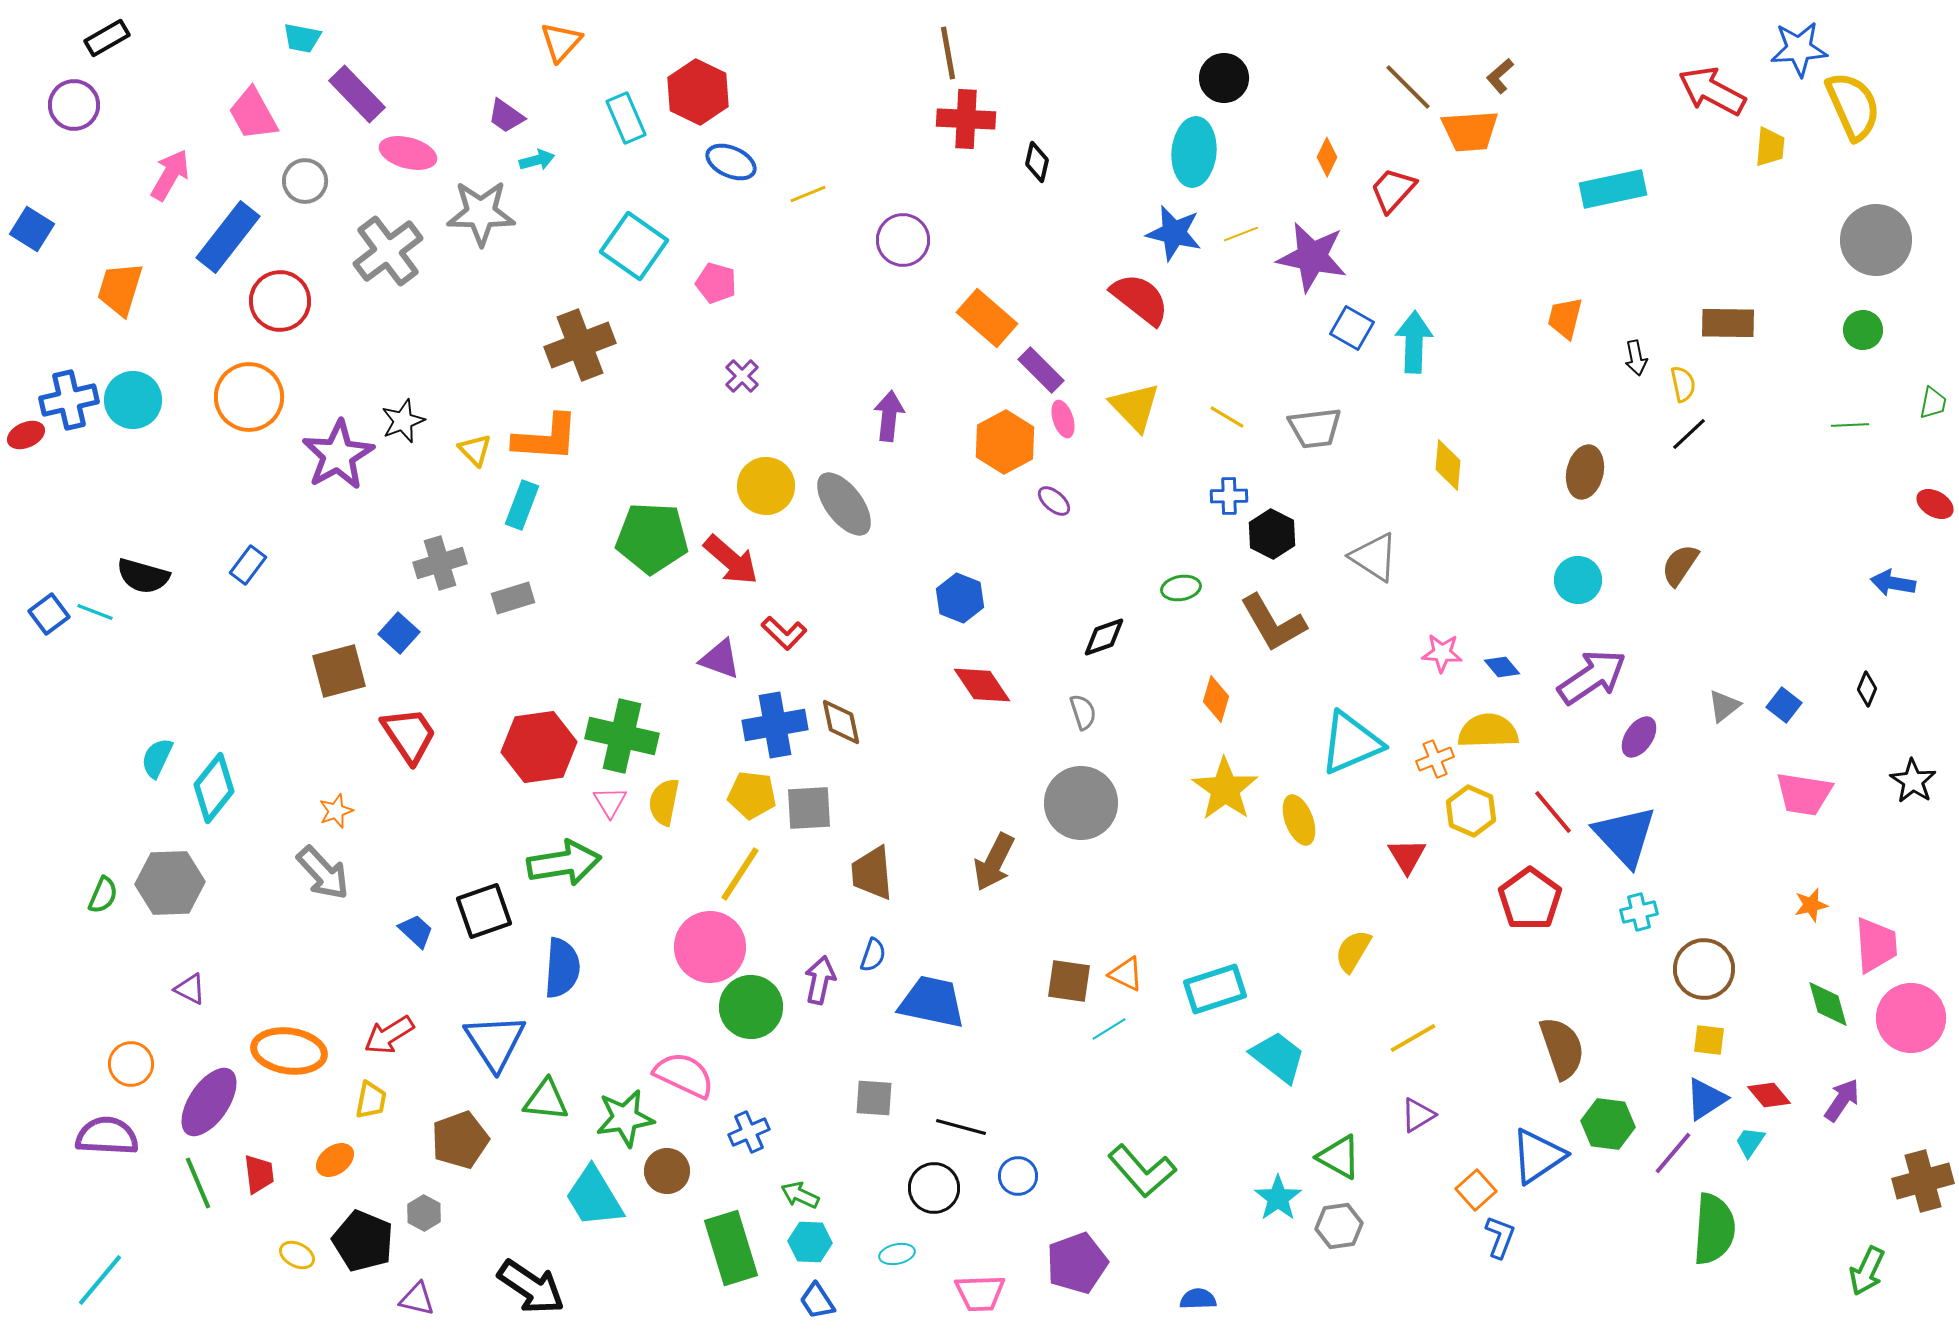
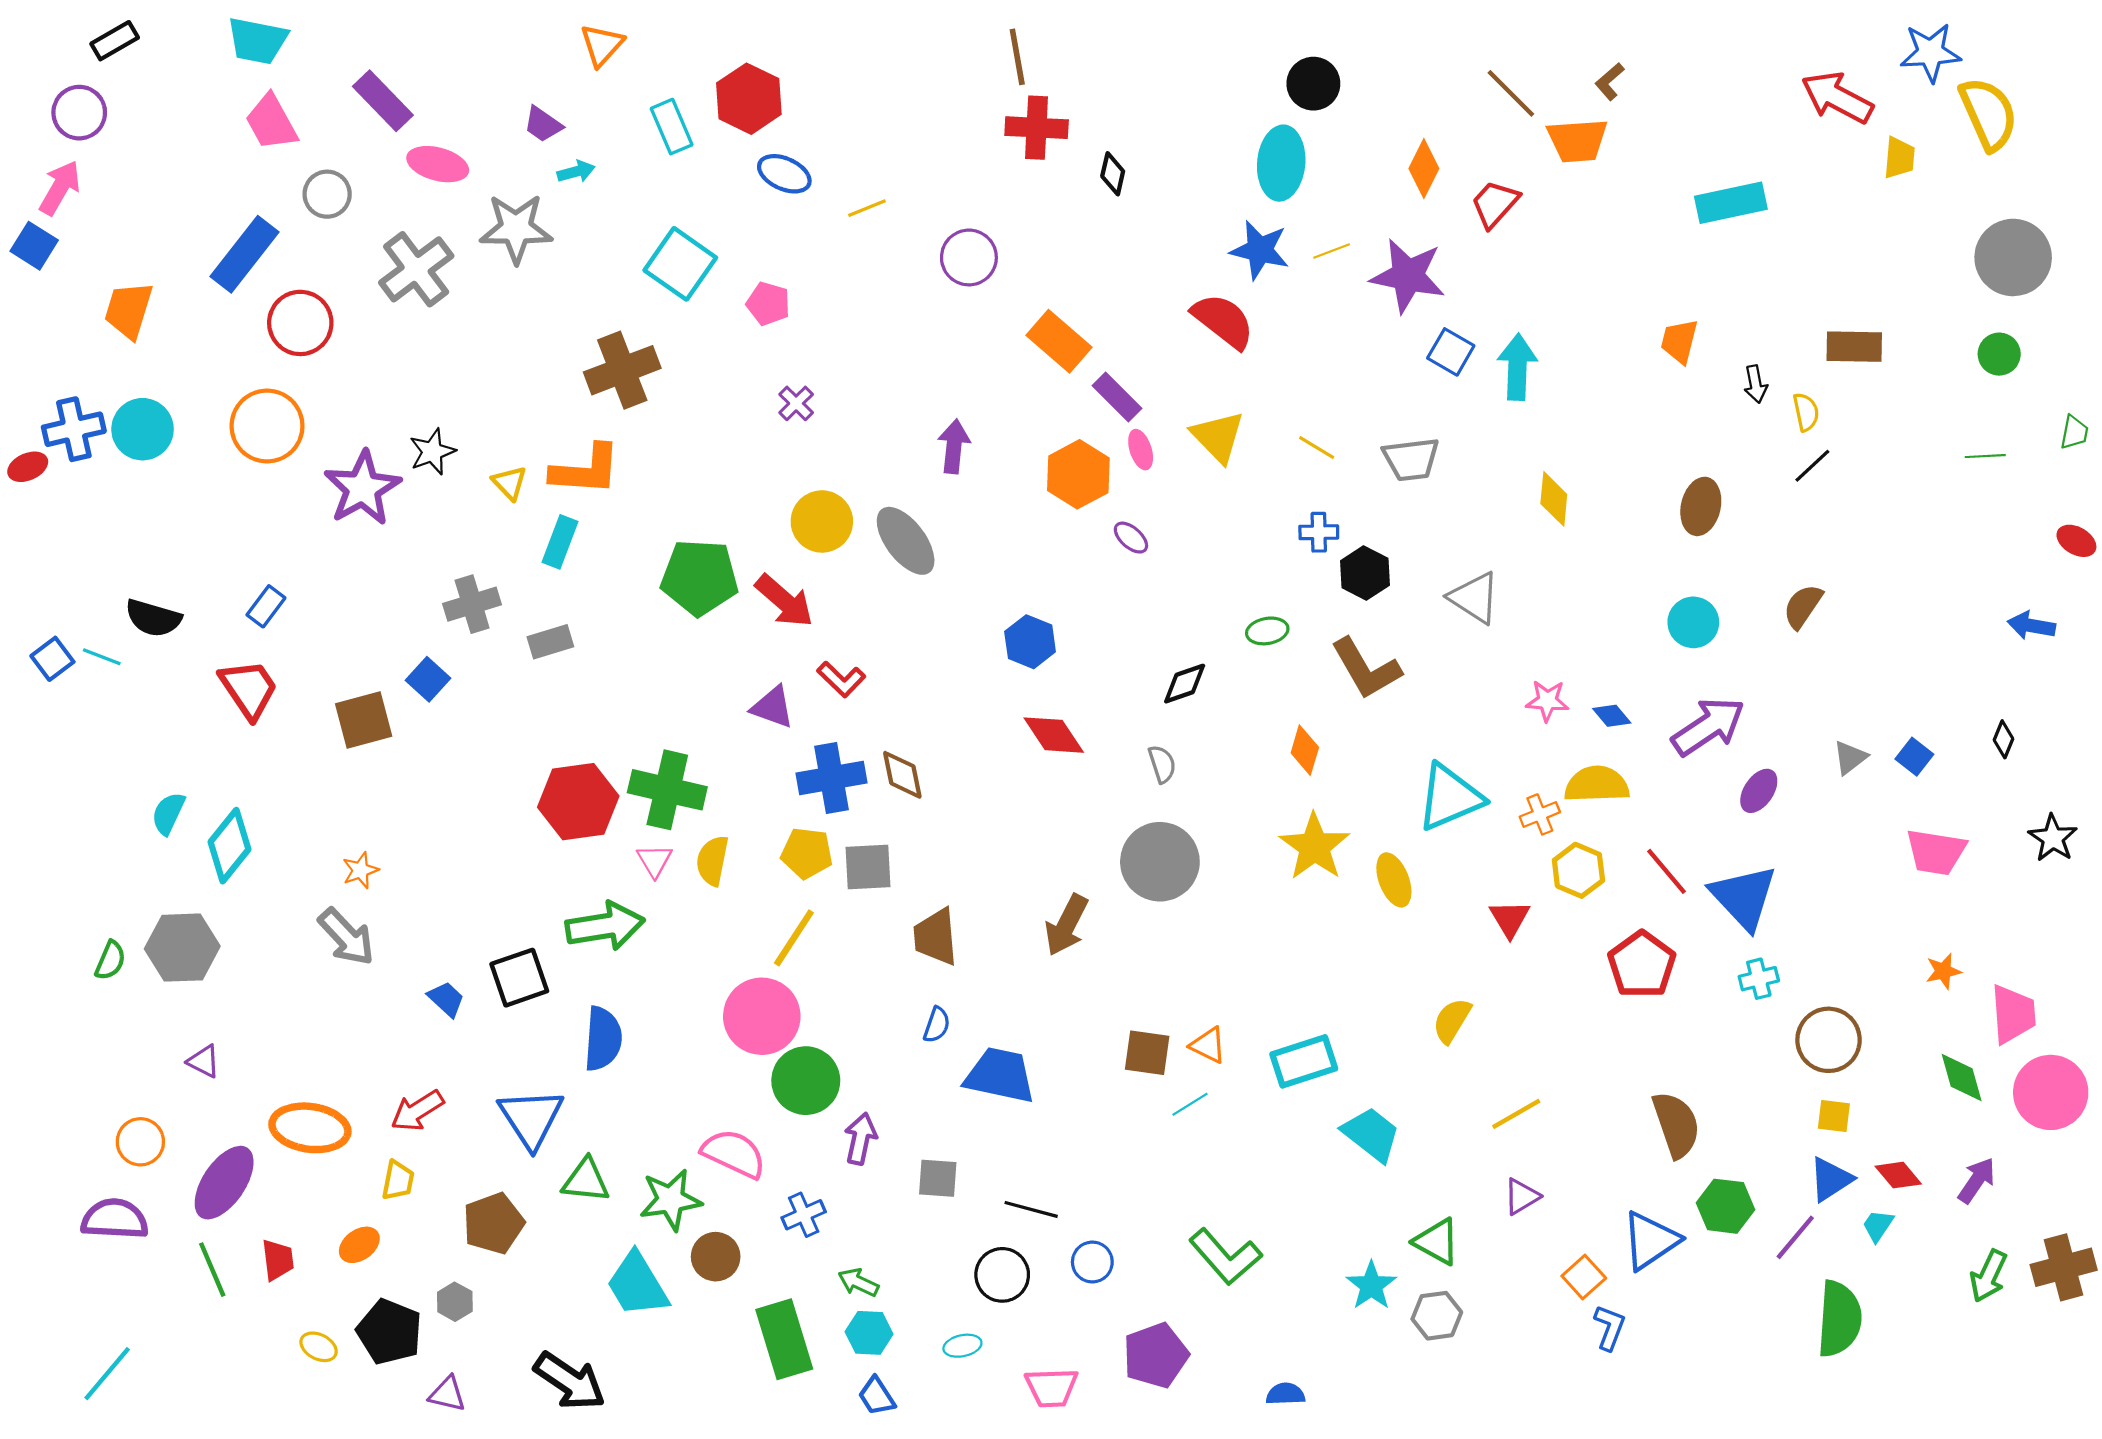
cyan trapezoid: (302, 38) -> (257, 41), moved, size x1.5
orange diamond: (1327, 157) -> (1424, 168), size x1.4
pink arrow: (170, 175) -> (60, 188), moved
red trapezoid: (409, 735) -> (249, 689), moved
purple arrow: (820, 980) -> (861, 1139), moved
green arrow: (1867, 1271) -> (1988, 1276), moved

